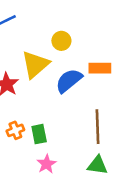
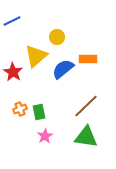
brown line: (97, 127) -> (86, 106), turned 48
green triangle: (97, 165) -> (86, 137), size x1.4

